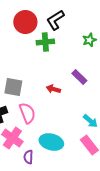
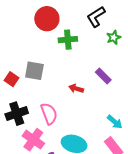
black L-shape: (55, 20) -> (96, 17), moved
gray square: (13, 87) -> (34, 71), moved

